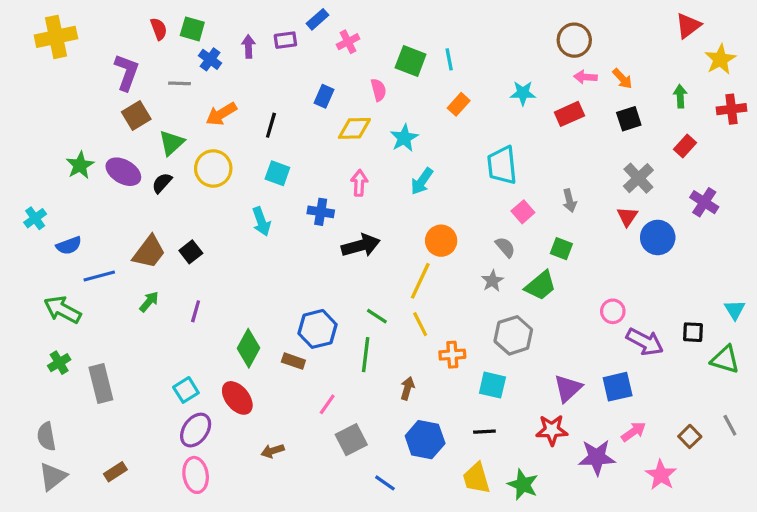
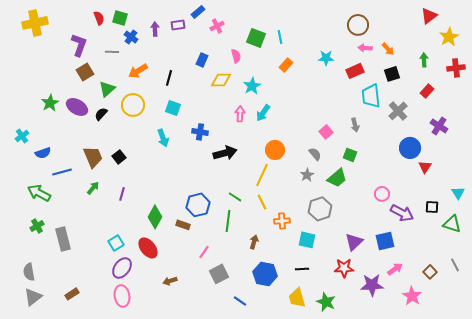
cyan trapezoid: (502, 165) -> (371, 96), moved
pink arrow: (359, 183) -> (240, 114), moved
red triangle: (627, 217) -> (425, 167), moved
brown trapezoid: (149, 252) -> (93, 157), turned -60

